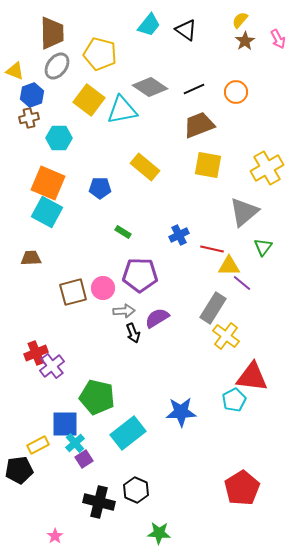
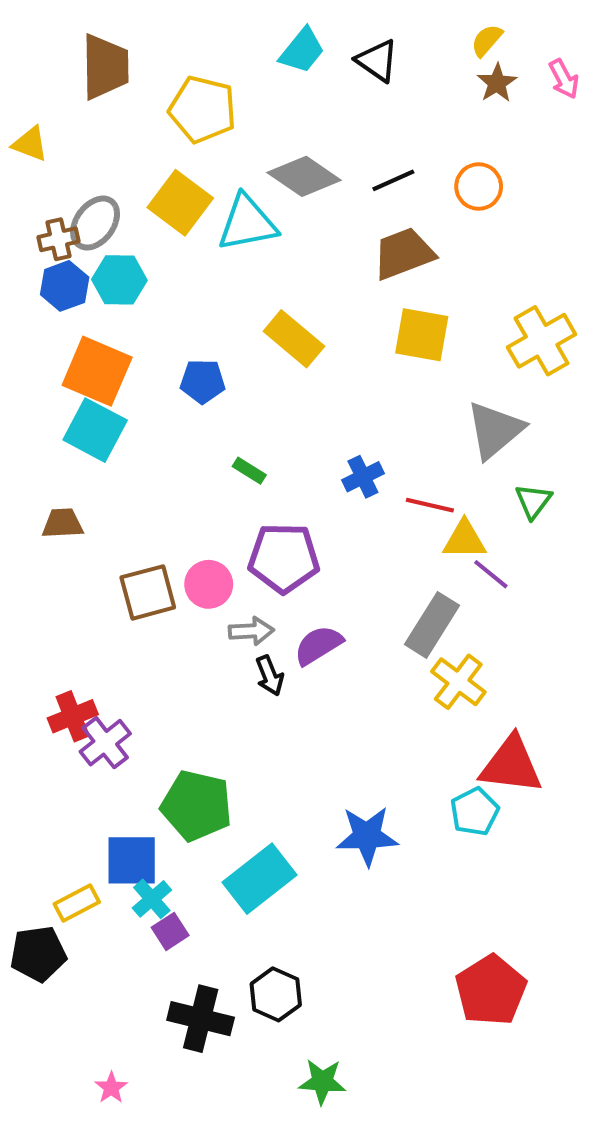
gray ellipse: (57, 66) -> (95, 223), moved
blue hexagon: (32, 95) -> (65, 286), moved

